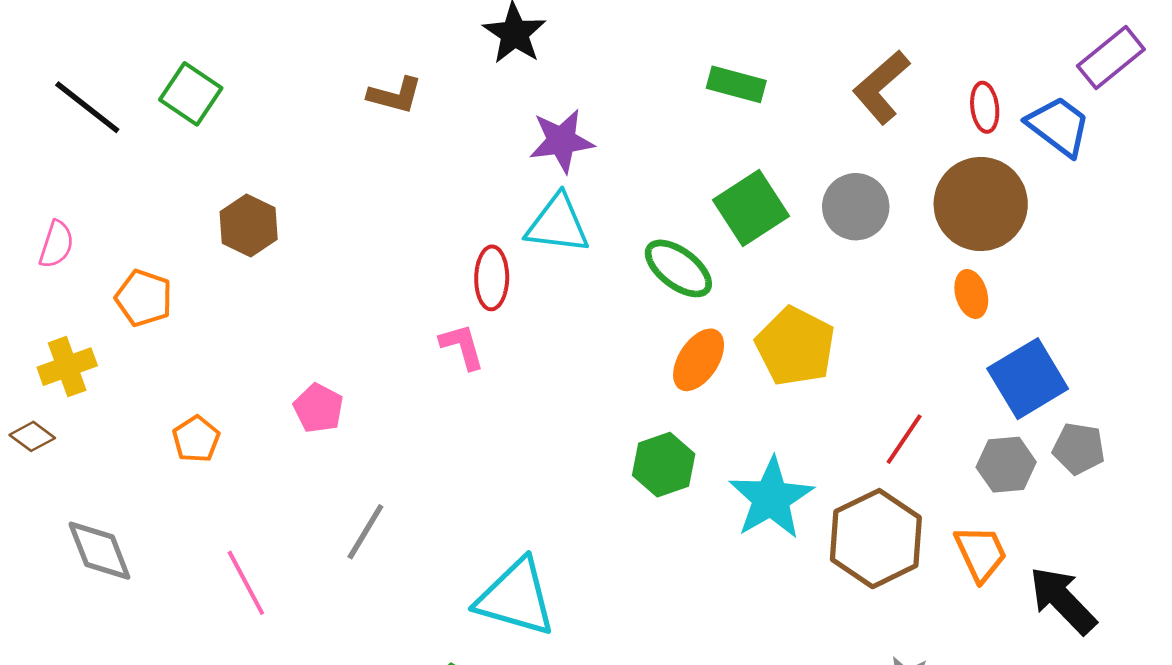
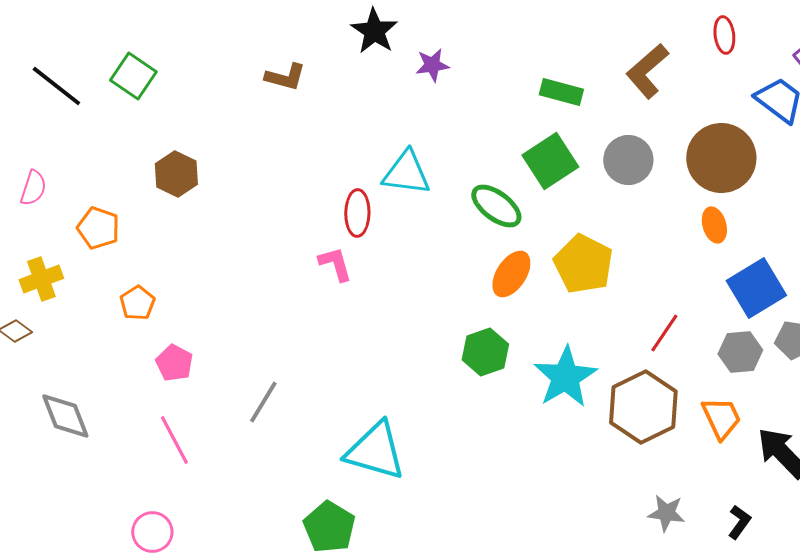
green rectangle: (736, 84) -> (561, 92), moved
red ellipse: (985, 107) -> (724, 35), moved
purple star: (562, 141) -> (432, 65), moved, size x0.7
pink pentagon: (318, 408) -> (174, 363), moved
orange pentagon: (196, 439) -> (137, 303), moved

